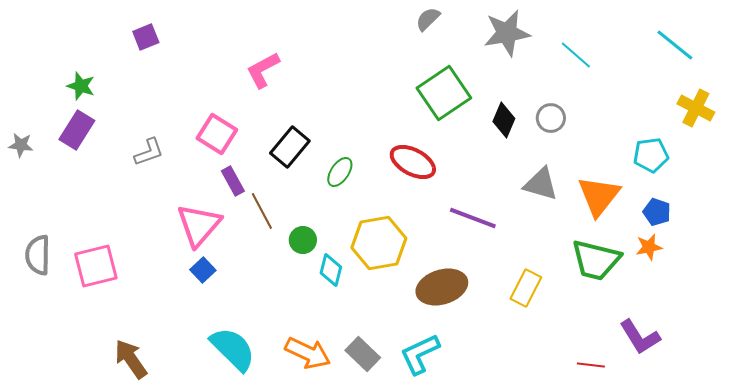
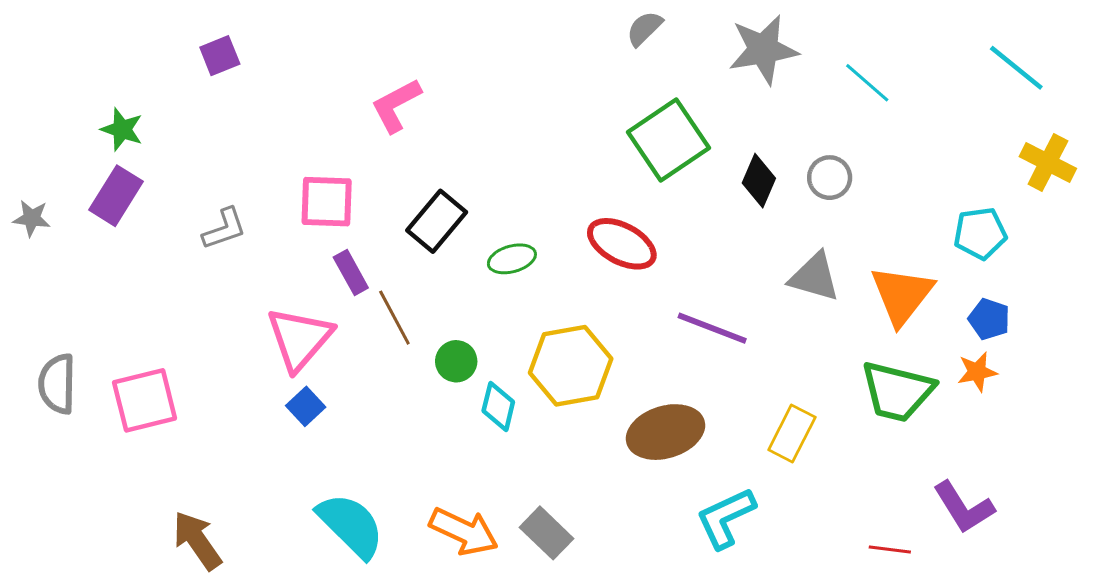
pink square: (217, 134) -> (327, 202), turned -30
green ellipse: (340, 172) -> (512, 259), turned 40
cyan L-shape: (420, 354) -> (726, 518), moved

